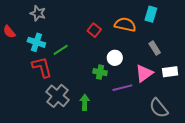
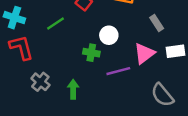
green line: (61, 50) -> (56, 24), moved
gray cross: (57, 96) -> (40, 82), size x0.7

